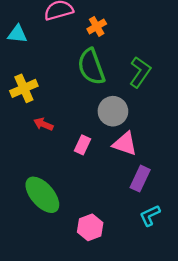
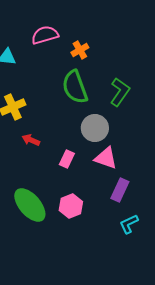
pink hexagon: (90, 227) -> (71, 206), moved

